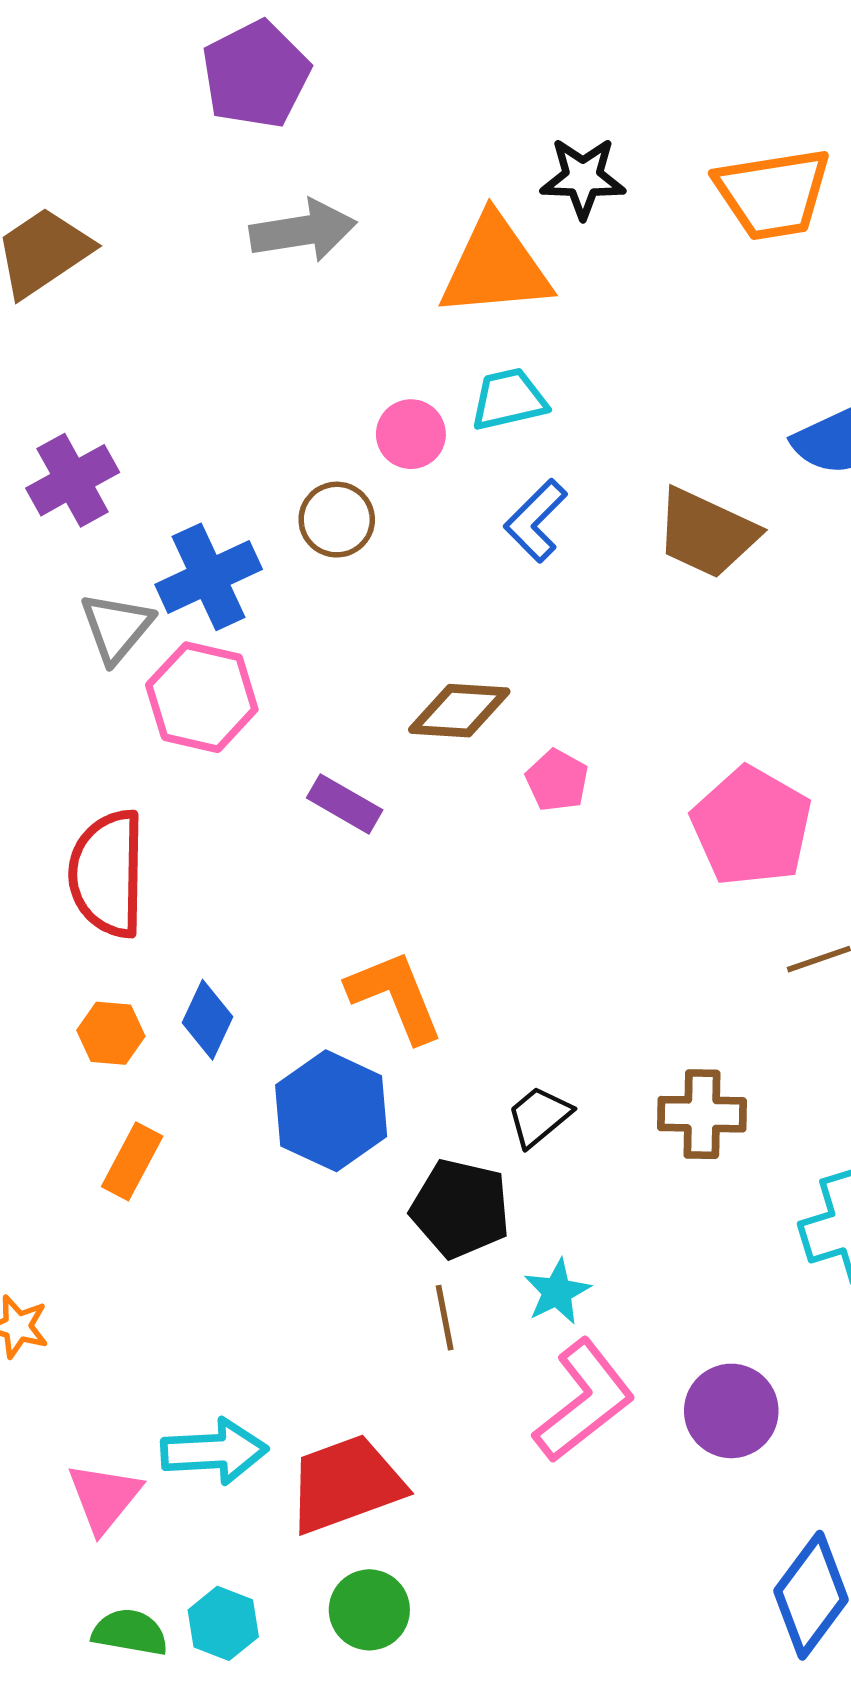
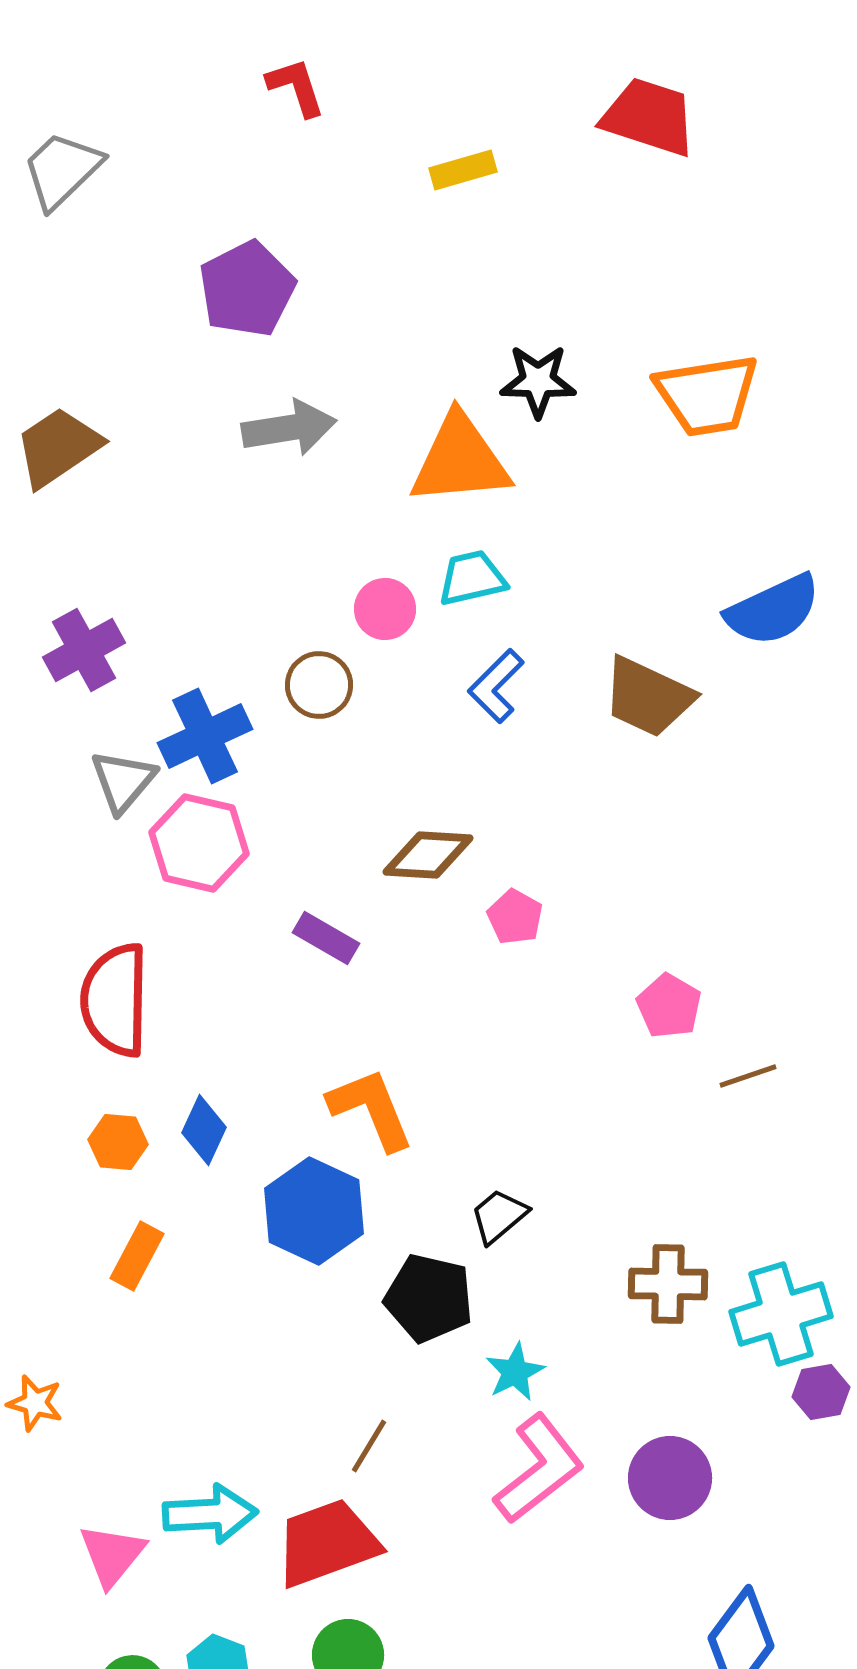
pink pentagon: (751, 826) -> (669, 1006), moved, size x0.6
brown cross: (702, 1114) -> (668, 1284), moved
brown line: (445, 1318) -> (369, 1446), moved, turned 42

